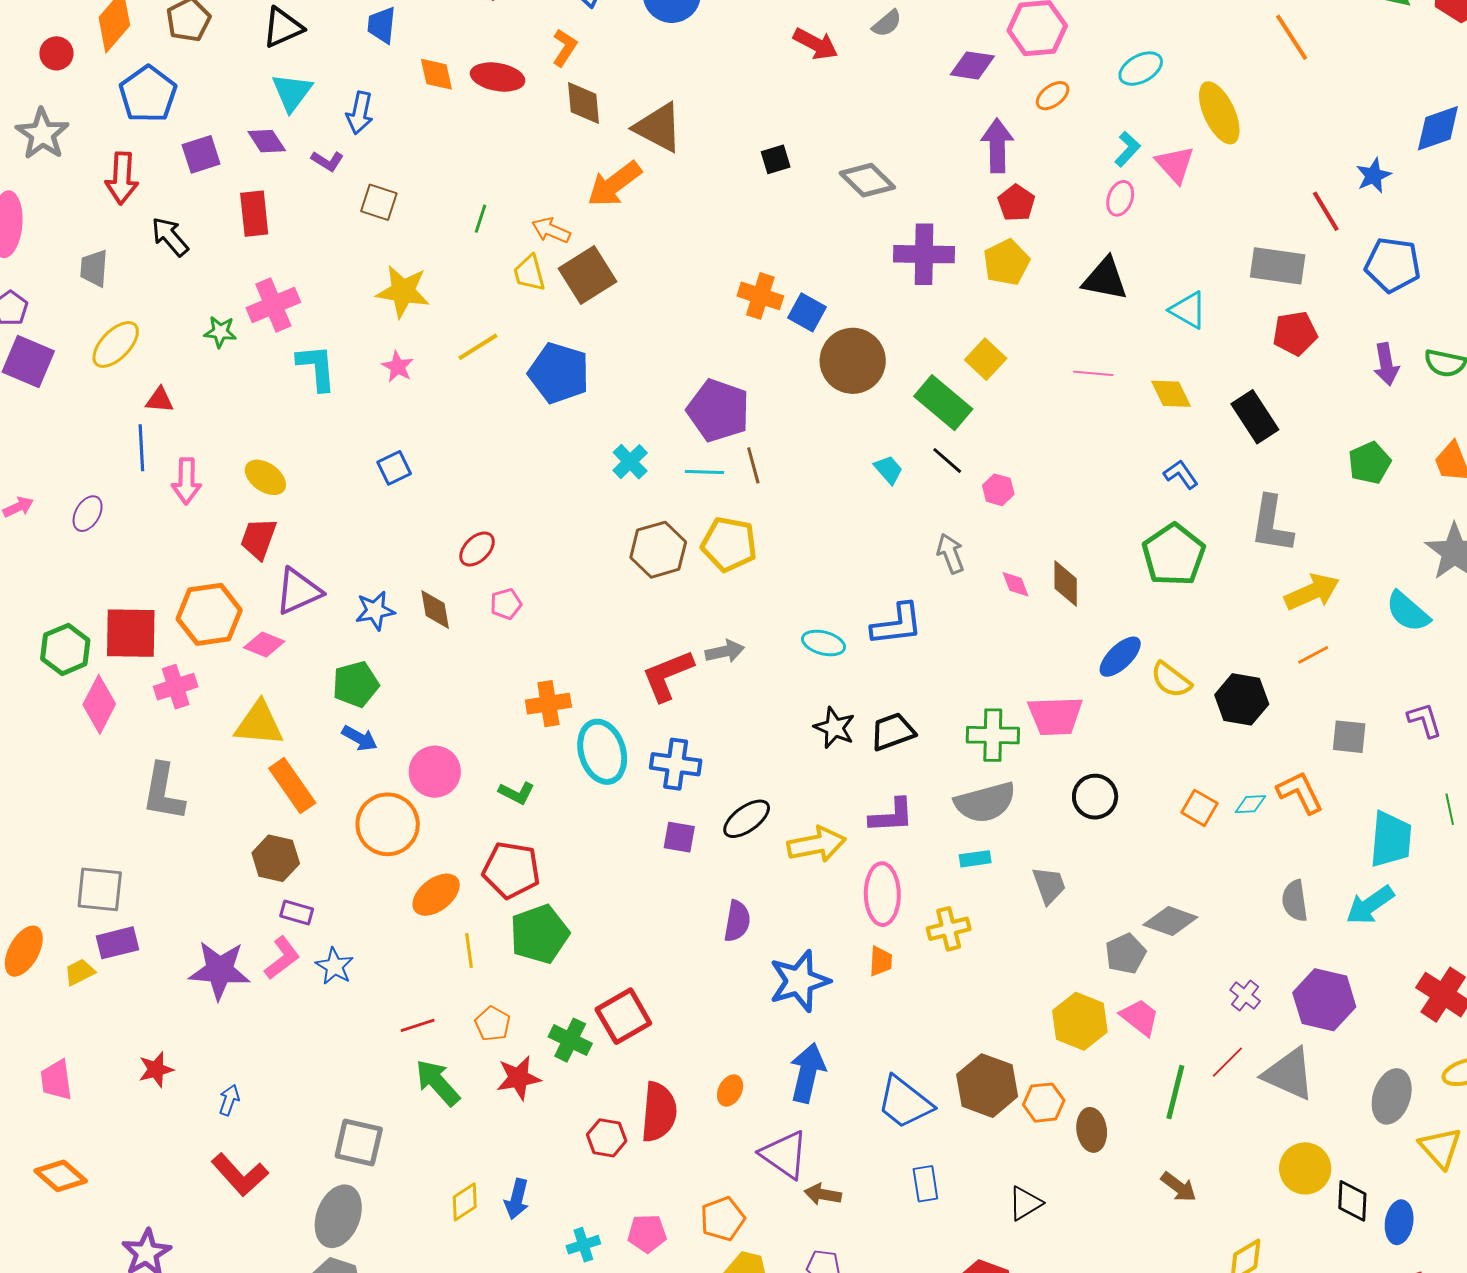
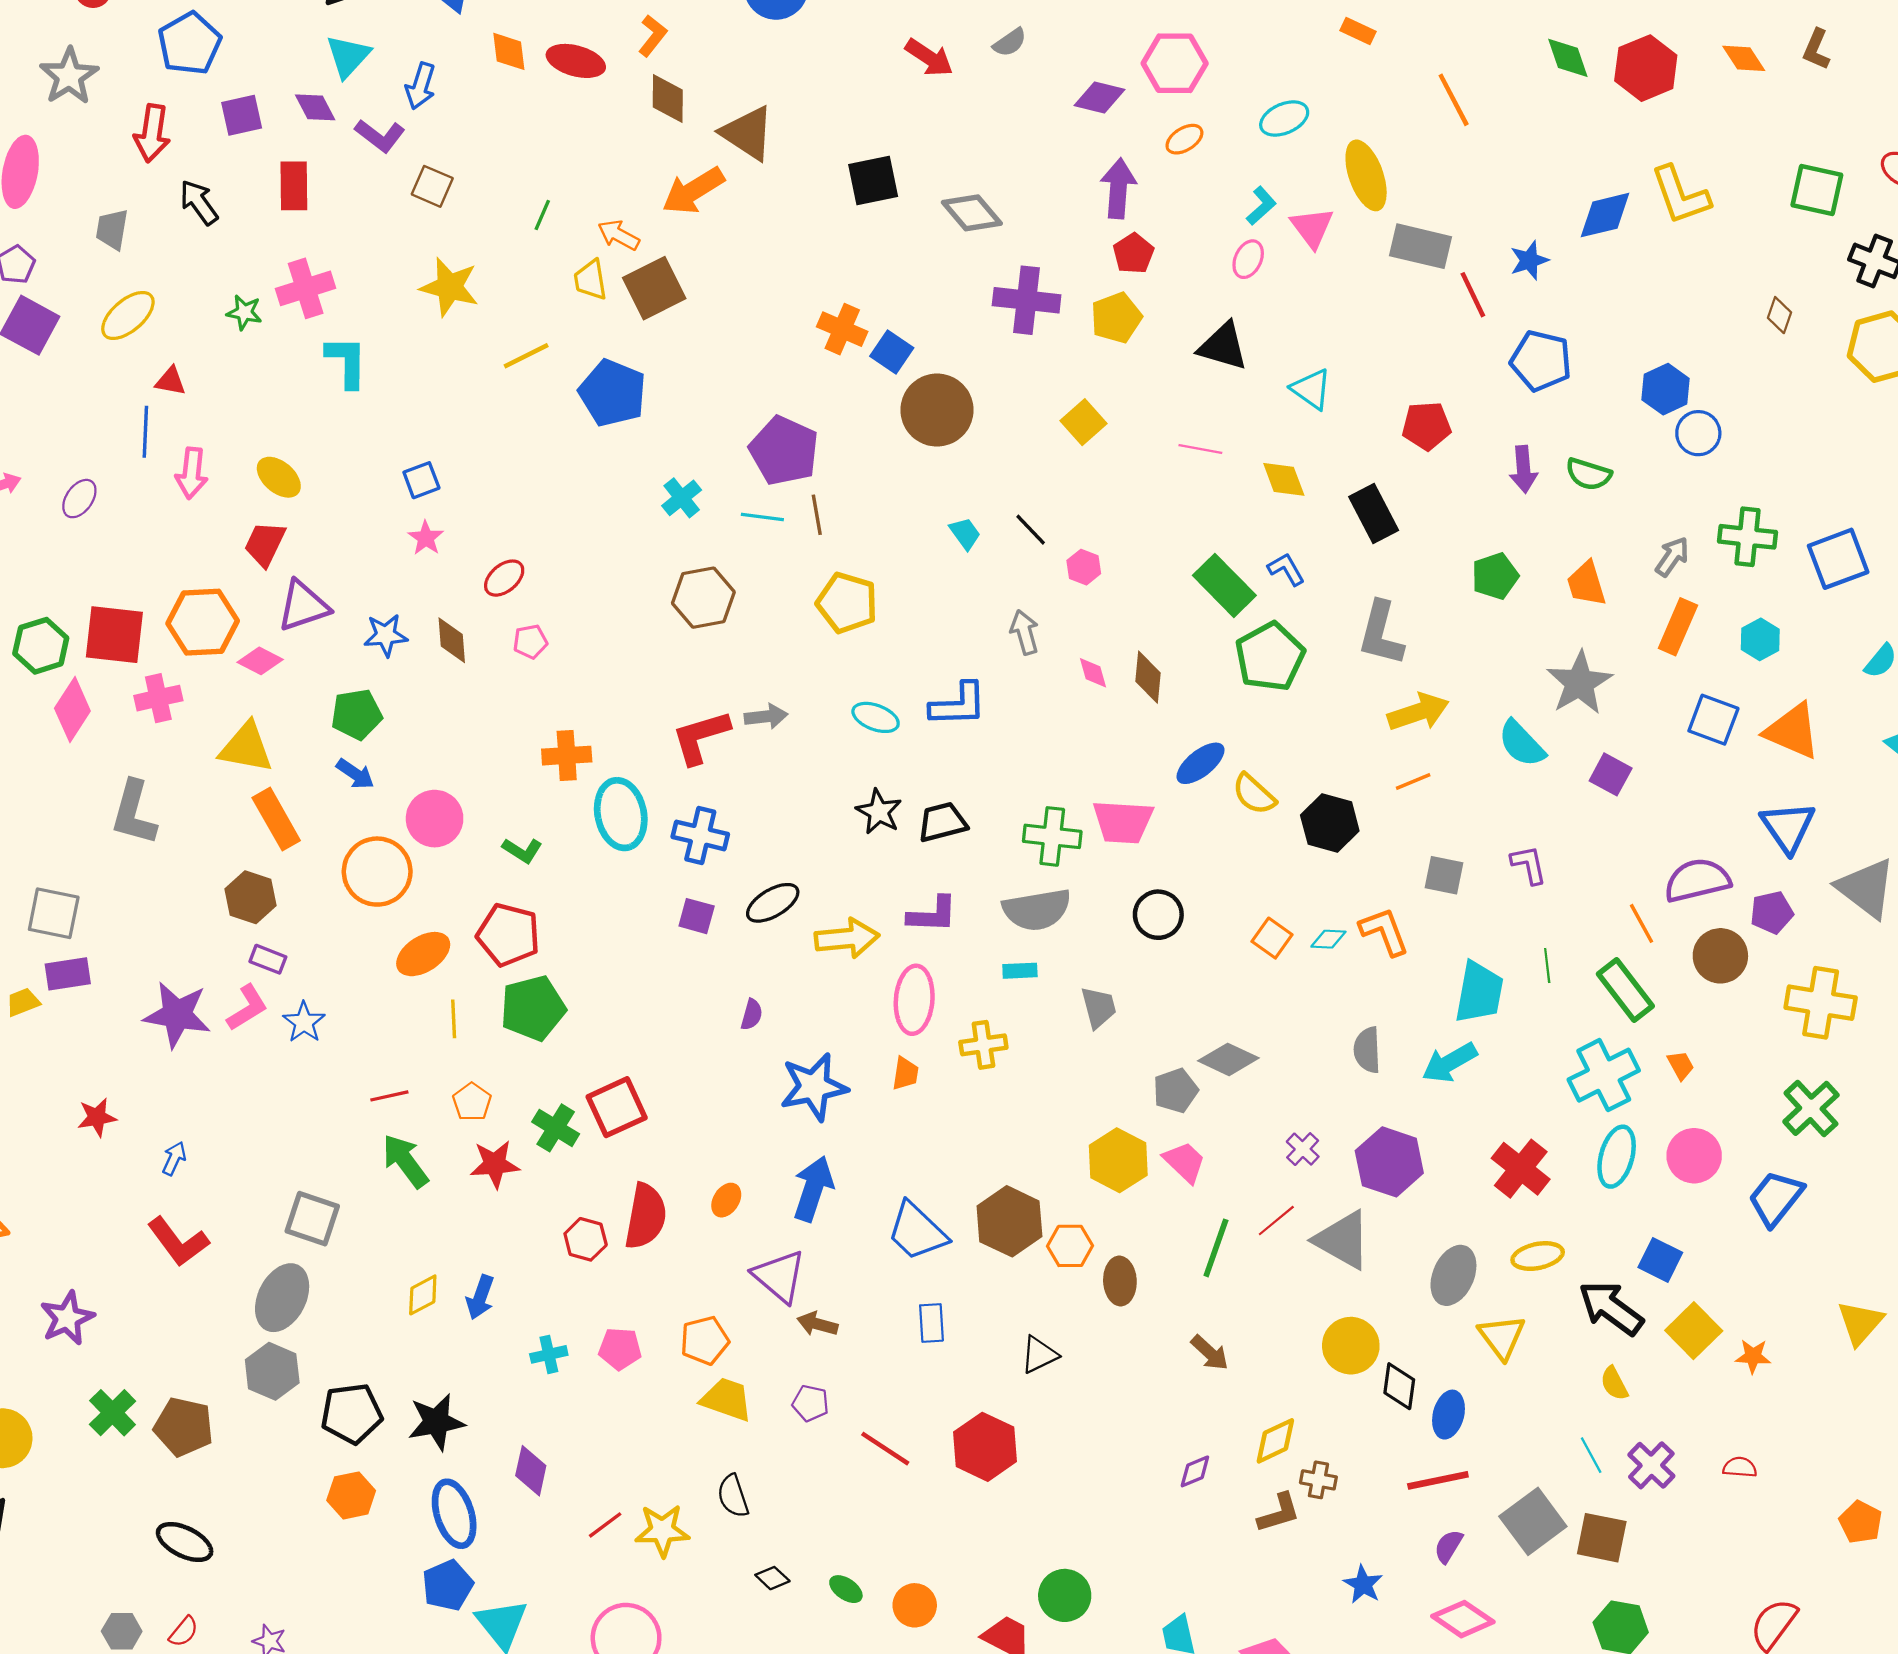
black square: (776, 159) -> (873, 180), size x1.6
purple L-shape: (327, 161) -> (380, 136), size x1.4
gray rectangle: (1278, 266) -> (1421, 246), moved
pink star: (398, 367) -> (426, 538), moved
green rectangle: (943, 403) -> (1224, 585), moved
yellow pentagon: (729, 544) -> (847, 603), moved
purple semicircle: (737, 921) -> (752, 1014), size x0.7

